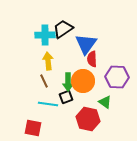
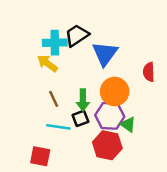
red semicircle: (92, 59) -> (149, 72), moved
yellow arrow: (48, 61) -> (47, 63), moved, turned -48
purple hexagon: (117, 77) -> (110, 116), moved
orange circle: (83, 81) -> (115, 91), moved

